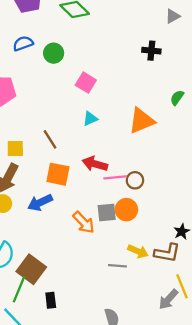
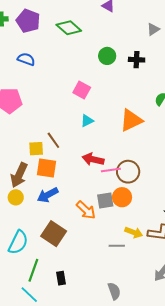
blue semicircle: (23, 43) -> (26, 59), turned 42
green circle: (54, 53) -> (107, 56), moved
yellow square: (15, 148) -> (36, 149), moved
orange square: (58, 174) -> (47, 168), moved
brown circle: (135, 180) -> (128, 172), size x1.5
brown square: (31, 269) -> (54, 234), moved

